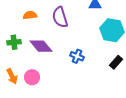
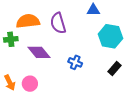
orange semicircle: (30, 15) -> (28, 21), size x1.6
green cross: (14, 42) -> (11, 39), moved

